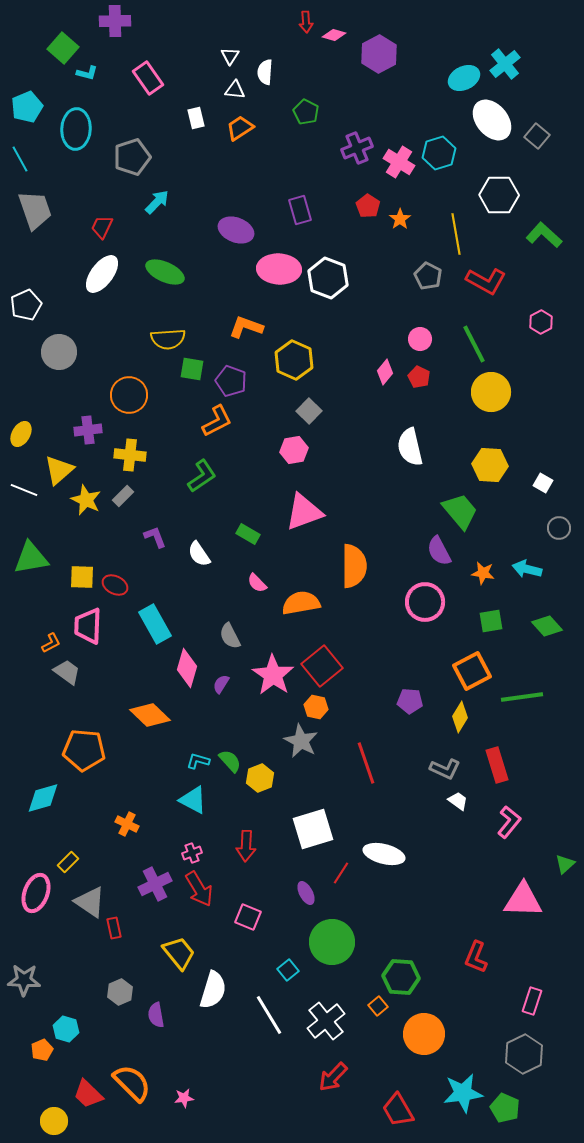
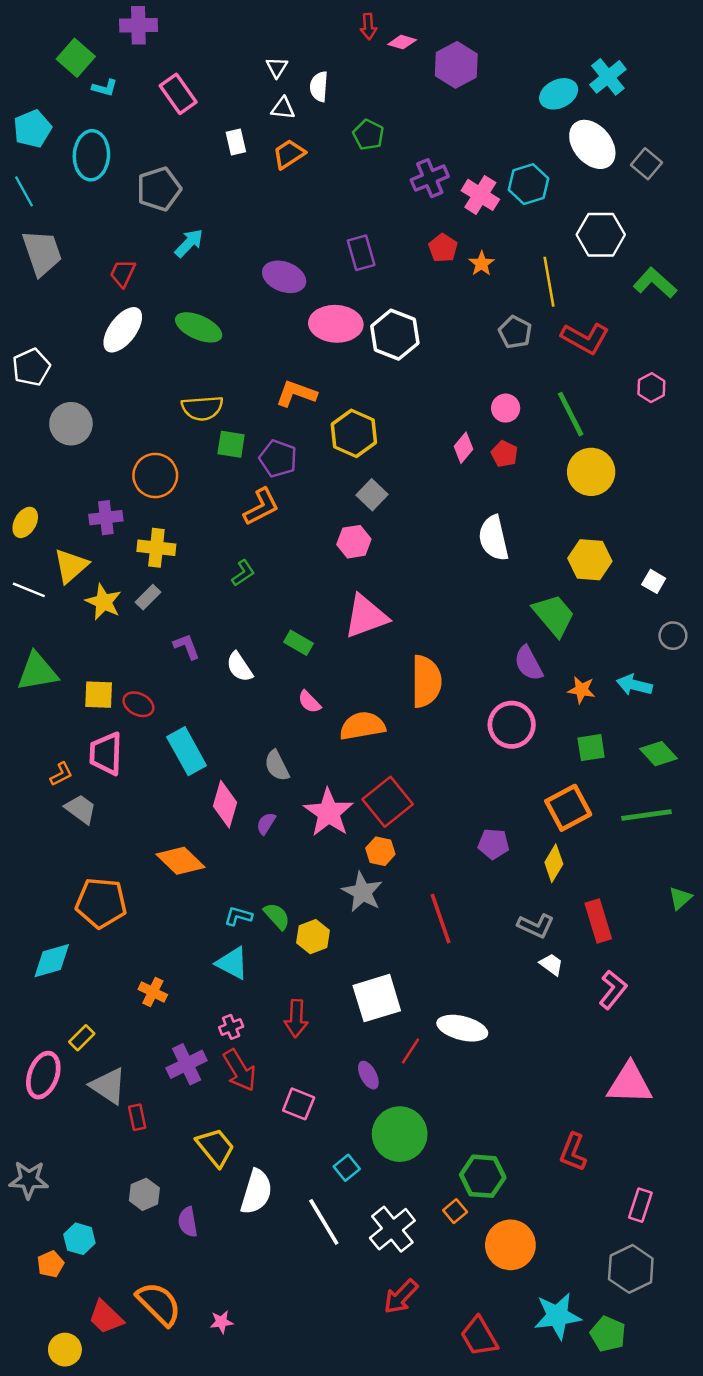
green L-shape: (202, 476) -> (243, 573), size x0.7
green line: (522, 697) -> (646, 815), moved
green triangle: (565, 864) -> (680, 898), moved

